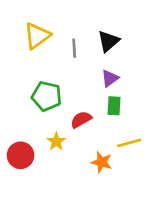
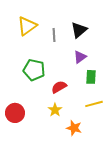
green rectangle: (114, 106) -> (91, 77), moved
yellow star: (56, 142) -> (55, 110), moved
orange star: (102, 162) -> (74, 128), moved

